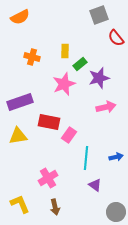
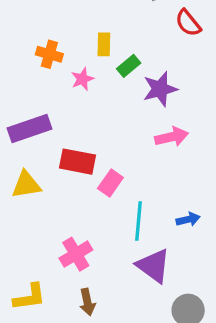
pink star: (64, 84) -> (82, 79), moved, size x0.6
purple triangle: (95, 185) -> (153, 266), size x1.6
yellow L-shape: (20, 204) -> (30, 297), turned 105

